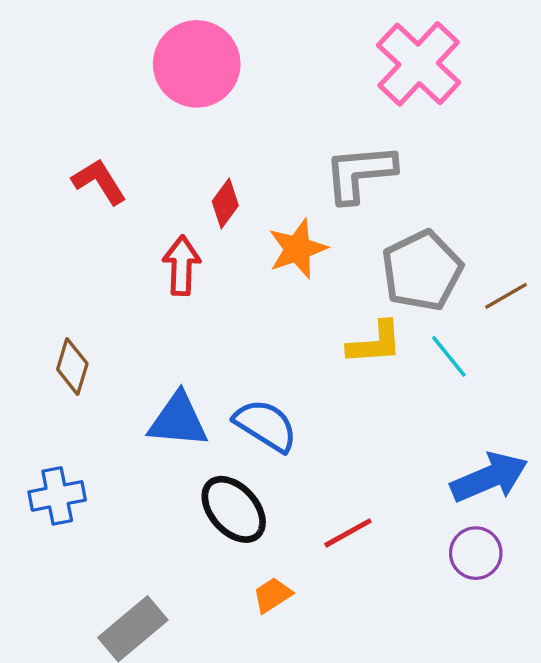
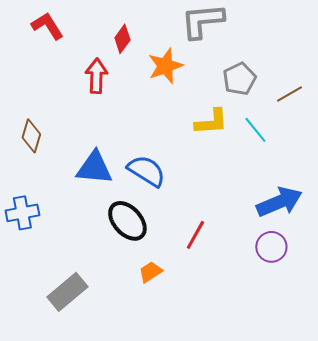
gray pentagon: (422, 271) -> (239, 79), size x0.7
red line: (348, 533) -> (195, 235), turned -32

